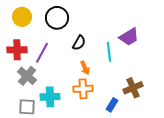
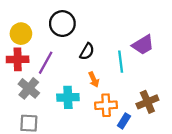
yellow circle: (22, 17) -> (21, 34), moved
orange cross: (83, 89) -> (106, 105), moved
cyan cross: (50, 97) -> (68, 97), moved

